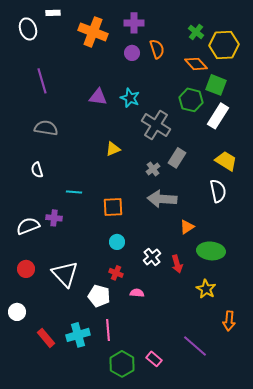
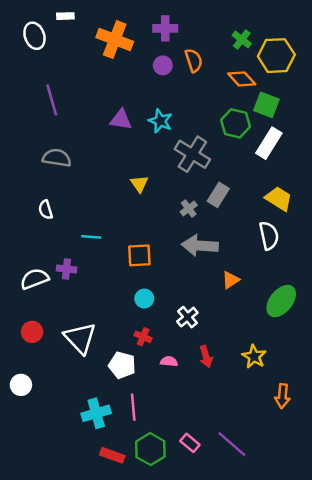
yellow triangle: (113, 149) -> (139, 184), turned -42
green ellipse: (211, 251) -> (281, 301), moved, turned -56
red arrow: (177, 264) -> (206, 357), moved
red rectangle: (46, 338) -> (112, 455), moved, turned -30
purple line: (195, 346) -> (232, 444), moved

